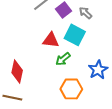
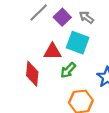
red diamond: (17, 72) -> (32, 74), moved

